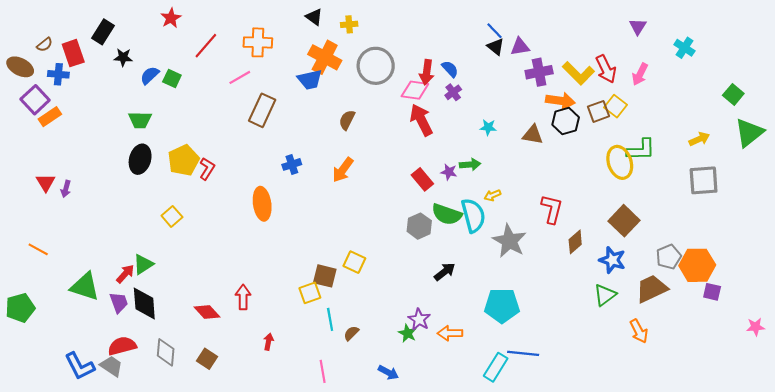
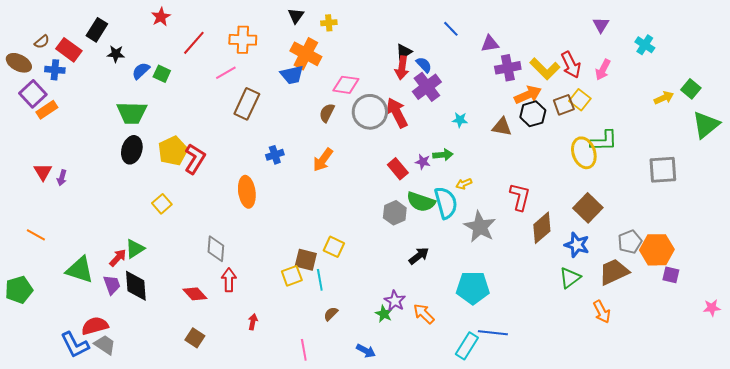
black triangle: (314, 17) -> (296, 16), turned 30
blue line: (495, 31) -> (451, 29), moved
black triangle: (496, 47) -> (404, 52), moved, turned 48
red rectangle: (73, 53) -> (69, 50), turned -35
gray circle: (376, 66) -> (370, 112), moved
pink diamond: (415, 90) -> (346, 85), moved
purple cross: (453, 92) -> (427, 87), size x1.8
orange arrow: (560, 101) -> (528, 95), turned -32
green trapezoid: (140, 120) -> (132, 113), size x1.4
yellow arrow: (699, 139) -> (664, 98), moved
red L-shape: (207, 169) -> (195, 159), size x1.4
brown diamond: (575, 242) -> (542, 228), size x1.4
cyan line: (330, 319) -> (320, 280), moved
orange arrow: (450, 333) -> (424, 314), turned 45
red semicircle: (122, 346) -> (95, 326), moved
gray diamond: (166, 352) -> (216, 249), moved

